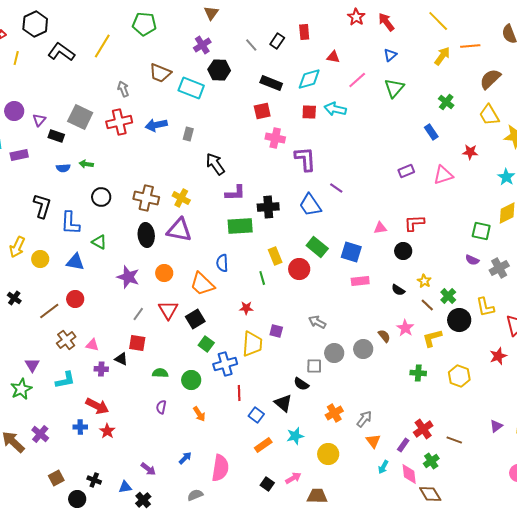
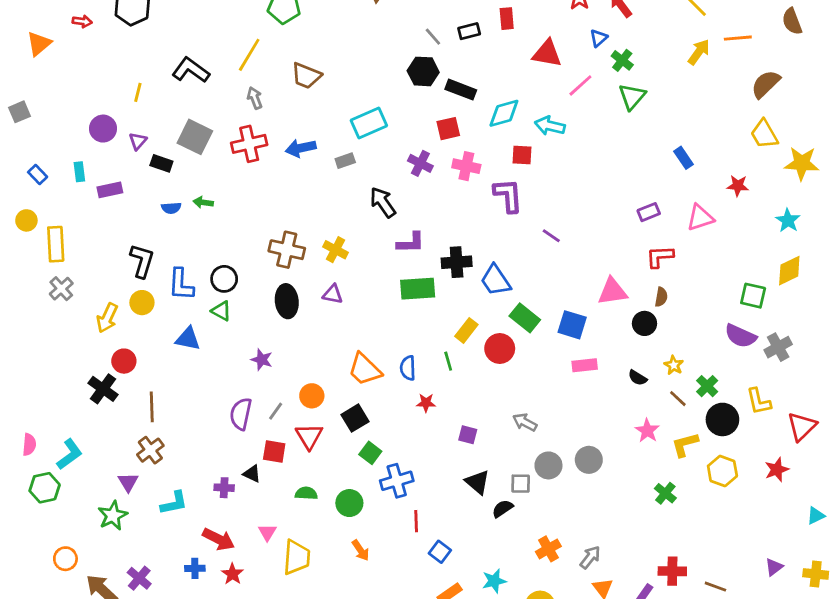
black rectangle: (277, 41) -> (469, 31), turned 42
purple cross: (202, 45) -> (420, 163), moved, turned -30
yellow line: (102, 46) -> (249, 55), moved
black L-shape: (61, 52) -> (191, 70), moved
blue triangle: (390, 55) -> (599, 38), moved
red triangle: (333, 57) -> (547, 53), size x1.6
yellow line: (16, 58) -> (138, 92), moved
black hexagon: (219, 70) -> (423, 71), moved
cyan diamond: (309, 79) -> (504, 113), moved
cyan rectangle: (191, 88) -> (369, 123), moved, turned -45
green cross: (446, 102) -> (622, 60), moved
red square: (309, 112) -> (522, 155), moved
gray rectangle: (188, 134) -> (345, 161), turned 56
black circle: (101, 197) -> (224, 279), moved
blue trapezoid: (310, 205) -> (496, 280), moved
red L-shape: (414, 223) -> (660, 257), moved
pink triangle: (380, 228) -> (612, 291), size x1.6
purple triangle: (179, 230) -> (333, 294), size x0.6
yellow rectangle: (275, 256) -> (466, 330), turned 60
yellow circle: (40, 259) -> (142, 303), moved
purple semicircle: (472, 260) -> (741, 336), size x1.6
blue semicircle: (222, 263) -> (408, 368), moved
orange circle: (164, 273) -> (312, 396), moved
purple star: (128, 277) -> (262, 360), size x0.7
black cross: (14, 298) -> (103, 389), size x1.5
red circle: (75, 299) -> (124, 361), moved
red triangle: (168, 310) -> (309, 436), moved
brown line: (49, 311) -> (152, 407), turned -55
brown semicircle: (384, 336) -> (661, 297), moved, turned 48
brown cross: (66, 340) -> (150, 450), moved
yellow trapezoid: (252, 344) -> (296, 557), moved
pink triangle: (92, 345) -> (267, 532), moved, turned 48
green cross: (418, 373) -> (665, 493), turned 35
yellow hexagon: (459, 376) -> (722, 471), moved
black semicircle: (301, 384) -> (503, 509), turned 112
black triangle: (283, 403) -> (477, 482), moved
purple semicircle: (161, 407) -> (241, 414), moved, size x1.6
red cross: (423, 429) -> (672, 571), turned 36

